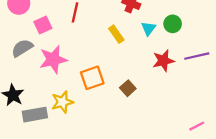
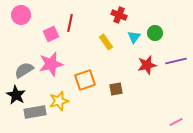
pink square: (43, 25) -> (51, 34), moved
gray semicircle: (22, 48) -> (24, 70), moved
brown square: (128, 88) -> (116, 89), turned 32

